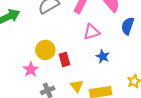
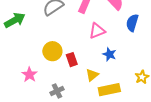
pink star: (31, 69) -> (29, 75), moved
yellow triangle: (77, 86) -> (92, 75), moved, turned 32

